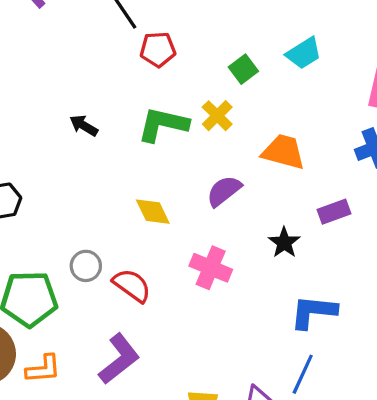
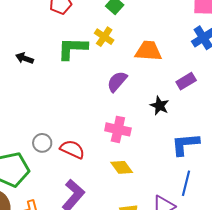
yellow diamond: (153, 212) -> (122, 167), moved

